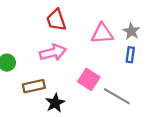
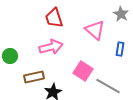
gray star: (131, 31) -> (121, 14), moved
pink triangle: (102, 33) -> (95, 30), turned 45

